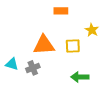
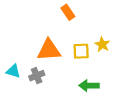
orange rectangle: (61, 11) -> (68, 12), turned 56
yellow star: (92, 30) -> (102, 44), moved

